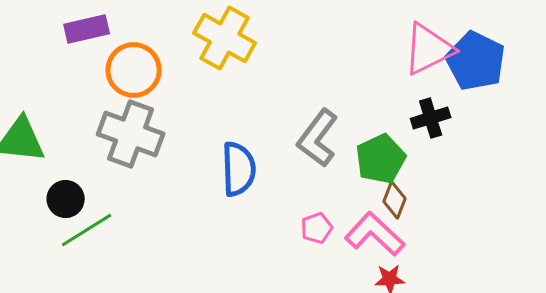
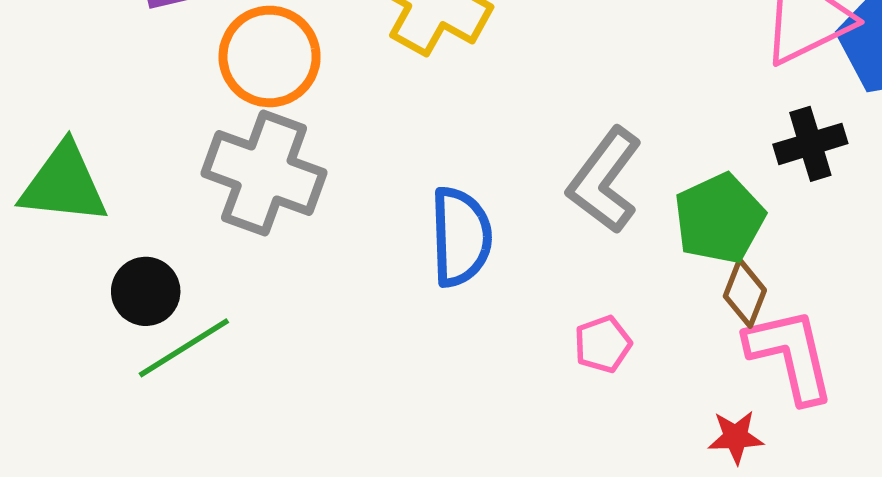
pink L-shape: (375, 234) -> (790, 355), moved, turned 34

